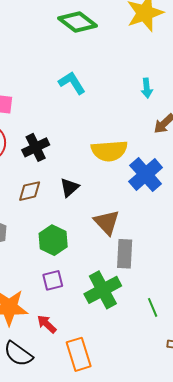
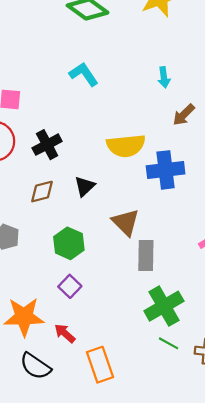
blue cross: (146, 175) -> (166, 170), turned 36
purple square: (53, 280) -> (70, 286), turned -30
green cross: (103, 290) -> (164, 306), moved
green line: (153, 307) -> (169, 343), moved, turned -36

